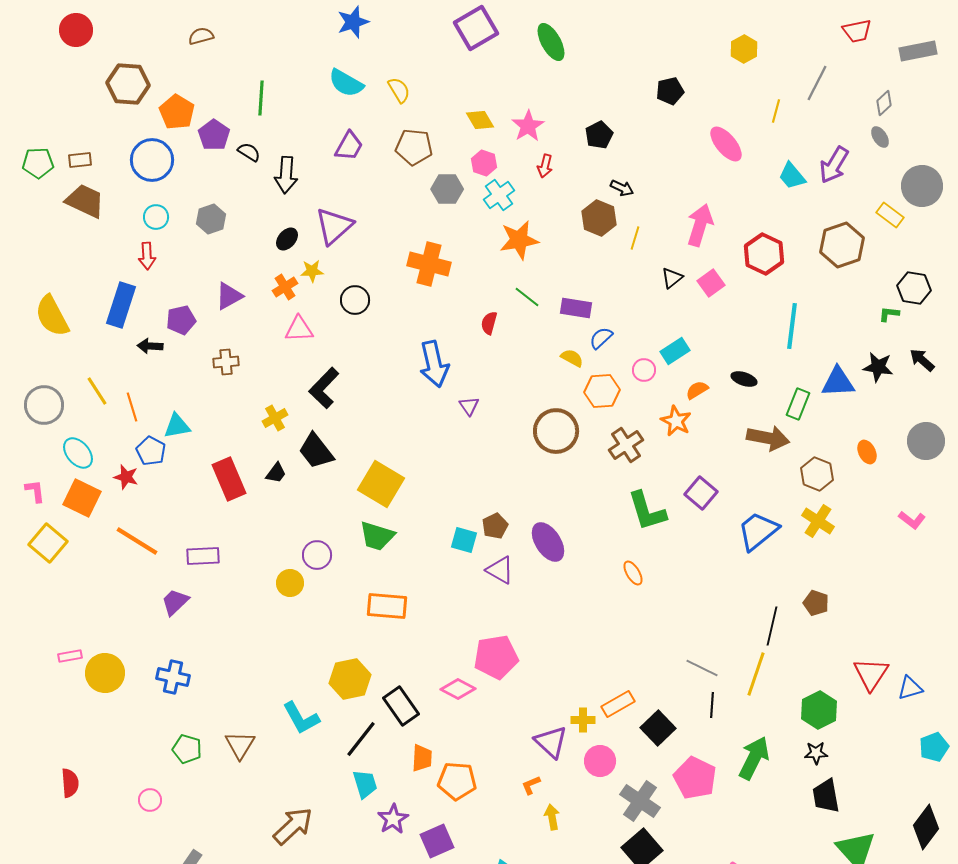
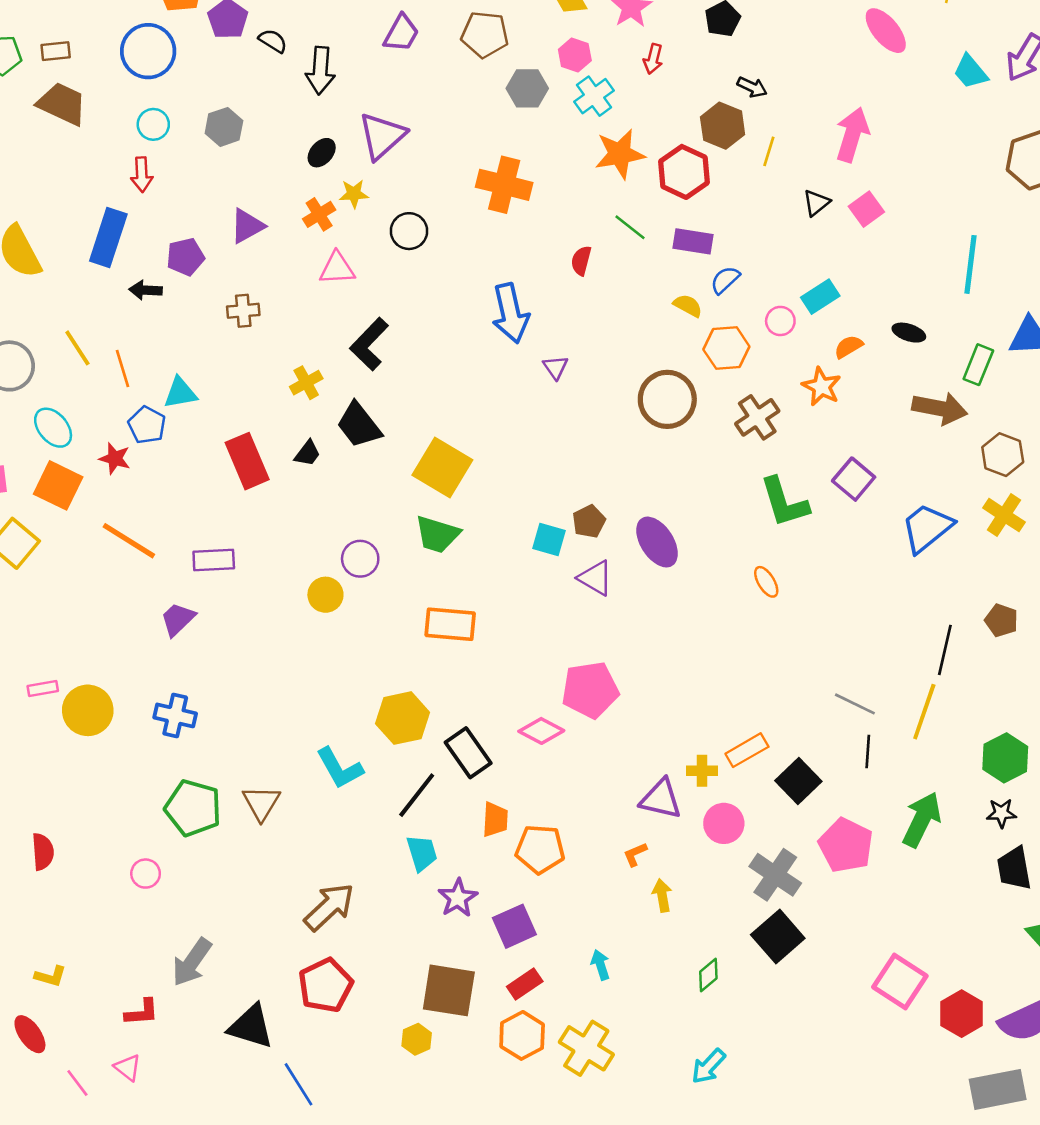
red hexagon: (764, 254) -> (684, 172), moved
purple triangle: (551, 742) -> (661, 799), turned -30
green pentagon: (187, 749) -> (193, 808), size x1.5

